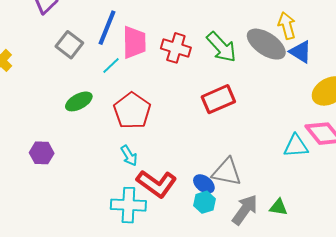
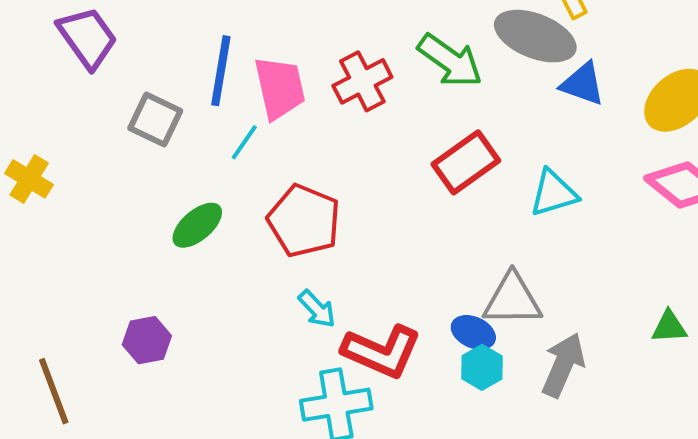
red cross: (176, 48) -> (362, 81), turned -32
blue triangle: (301, 52) -> (583, 84), moved
cyan triangle: (296, 146) -> (554, 193), moved
green triangle: (278, 207) -> (669, 327), moved

